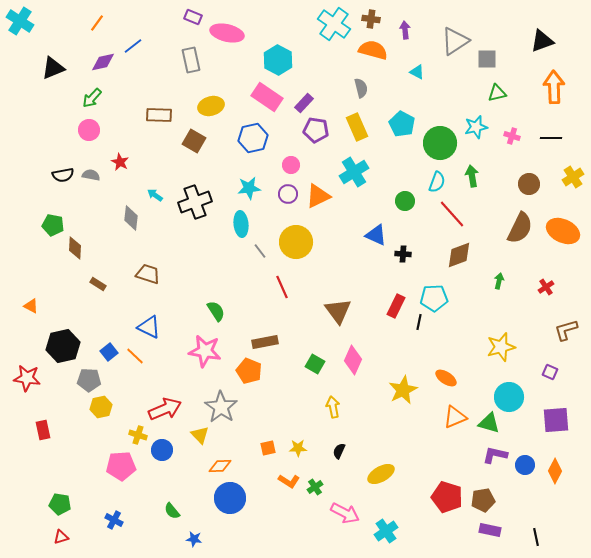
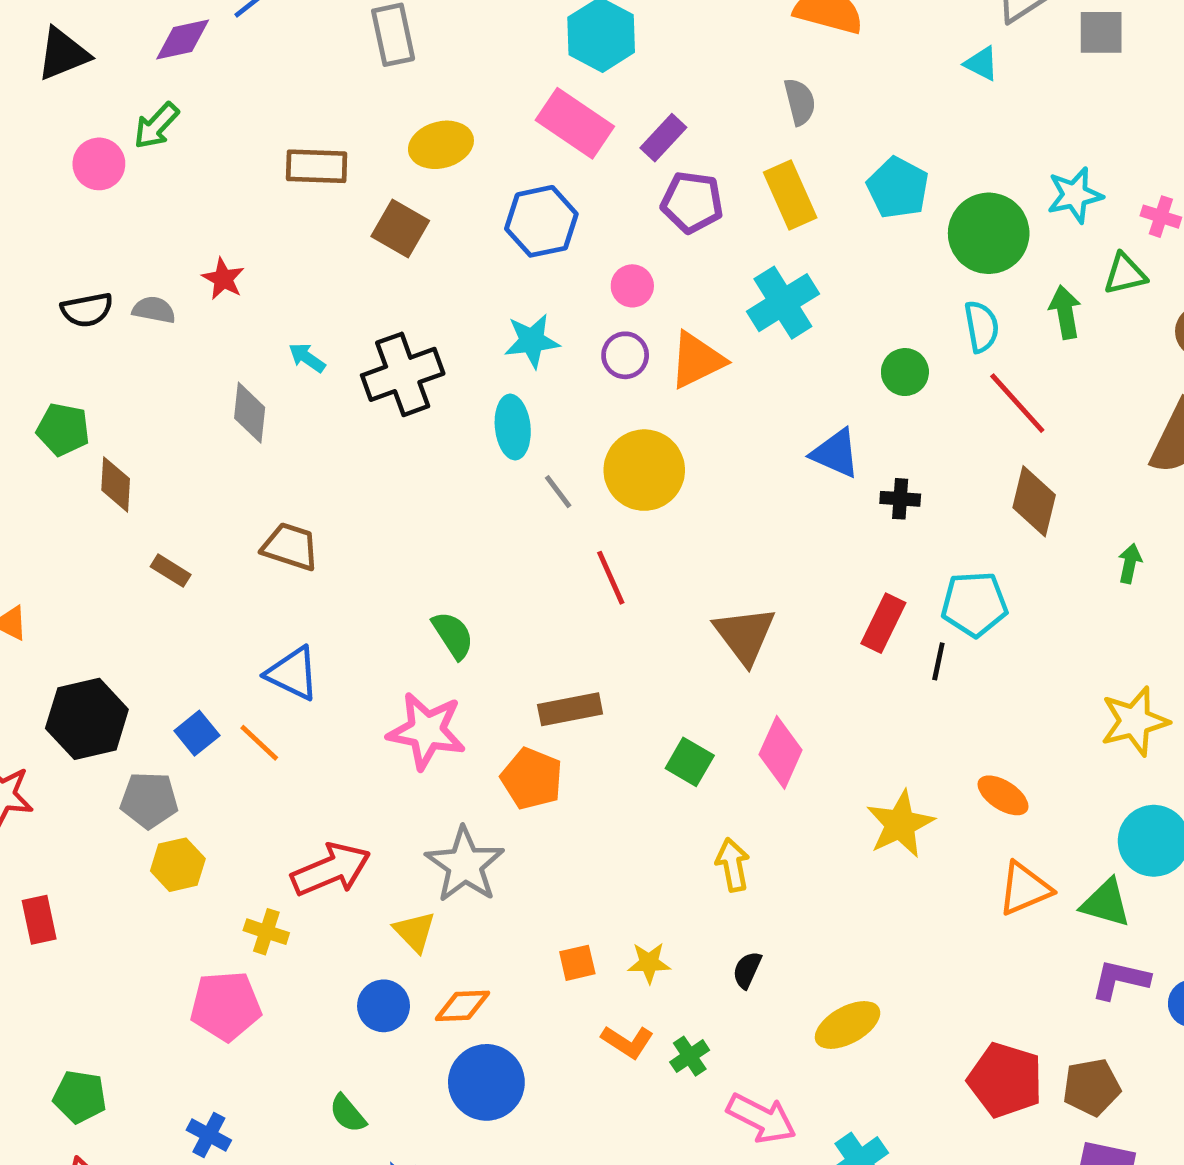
cyan triangle: (417, 72) -> (981, 63), moved
green triangle: (497, 93) -> (1125, 274), moved
pink circle: (89, 130) -> (99, 164), moved
cyan semicircle: (437, 182) -> (981, 327), turned -30
brown diamond: (459, 255) -> (1034, 501), turned -56
blue circle: (162, 450) -> (384, 1006), moved

